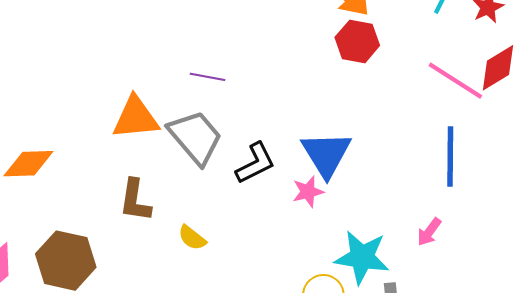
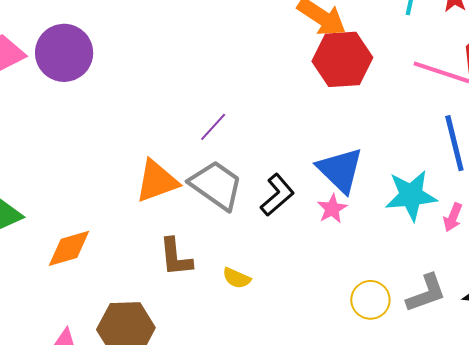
red hexagon: (357, 41) -> (342, 59), size x1.4
purple line: (208, 77) -> (213, 127), turned -44
cyan star: (362, 257) -> (411, 195), moved

